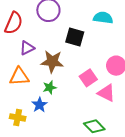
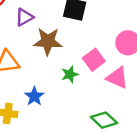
purple triangle: (27, 48) -> (24, 17), moved
green star: (50, 87) -> (70, 74), moved

